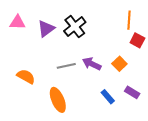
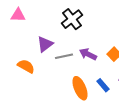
purple triangle: (46, 29) -> (45, 44), moved
orange ellipse: (58, 100) -> (80, 88), moved

